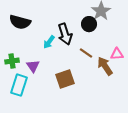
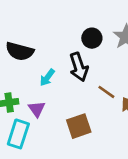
black circle: (89, 24) -> (92, 38), moved
cyan arrow: (49, 42) -> (47, 77), moved

